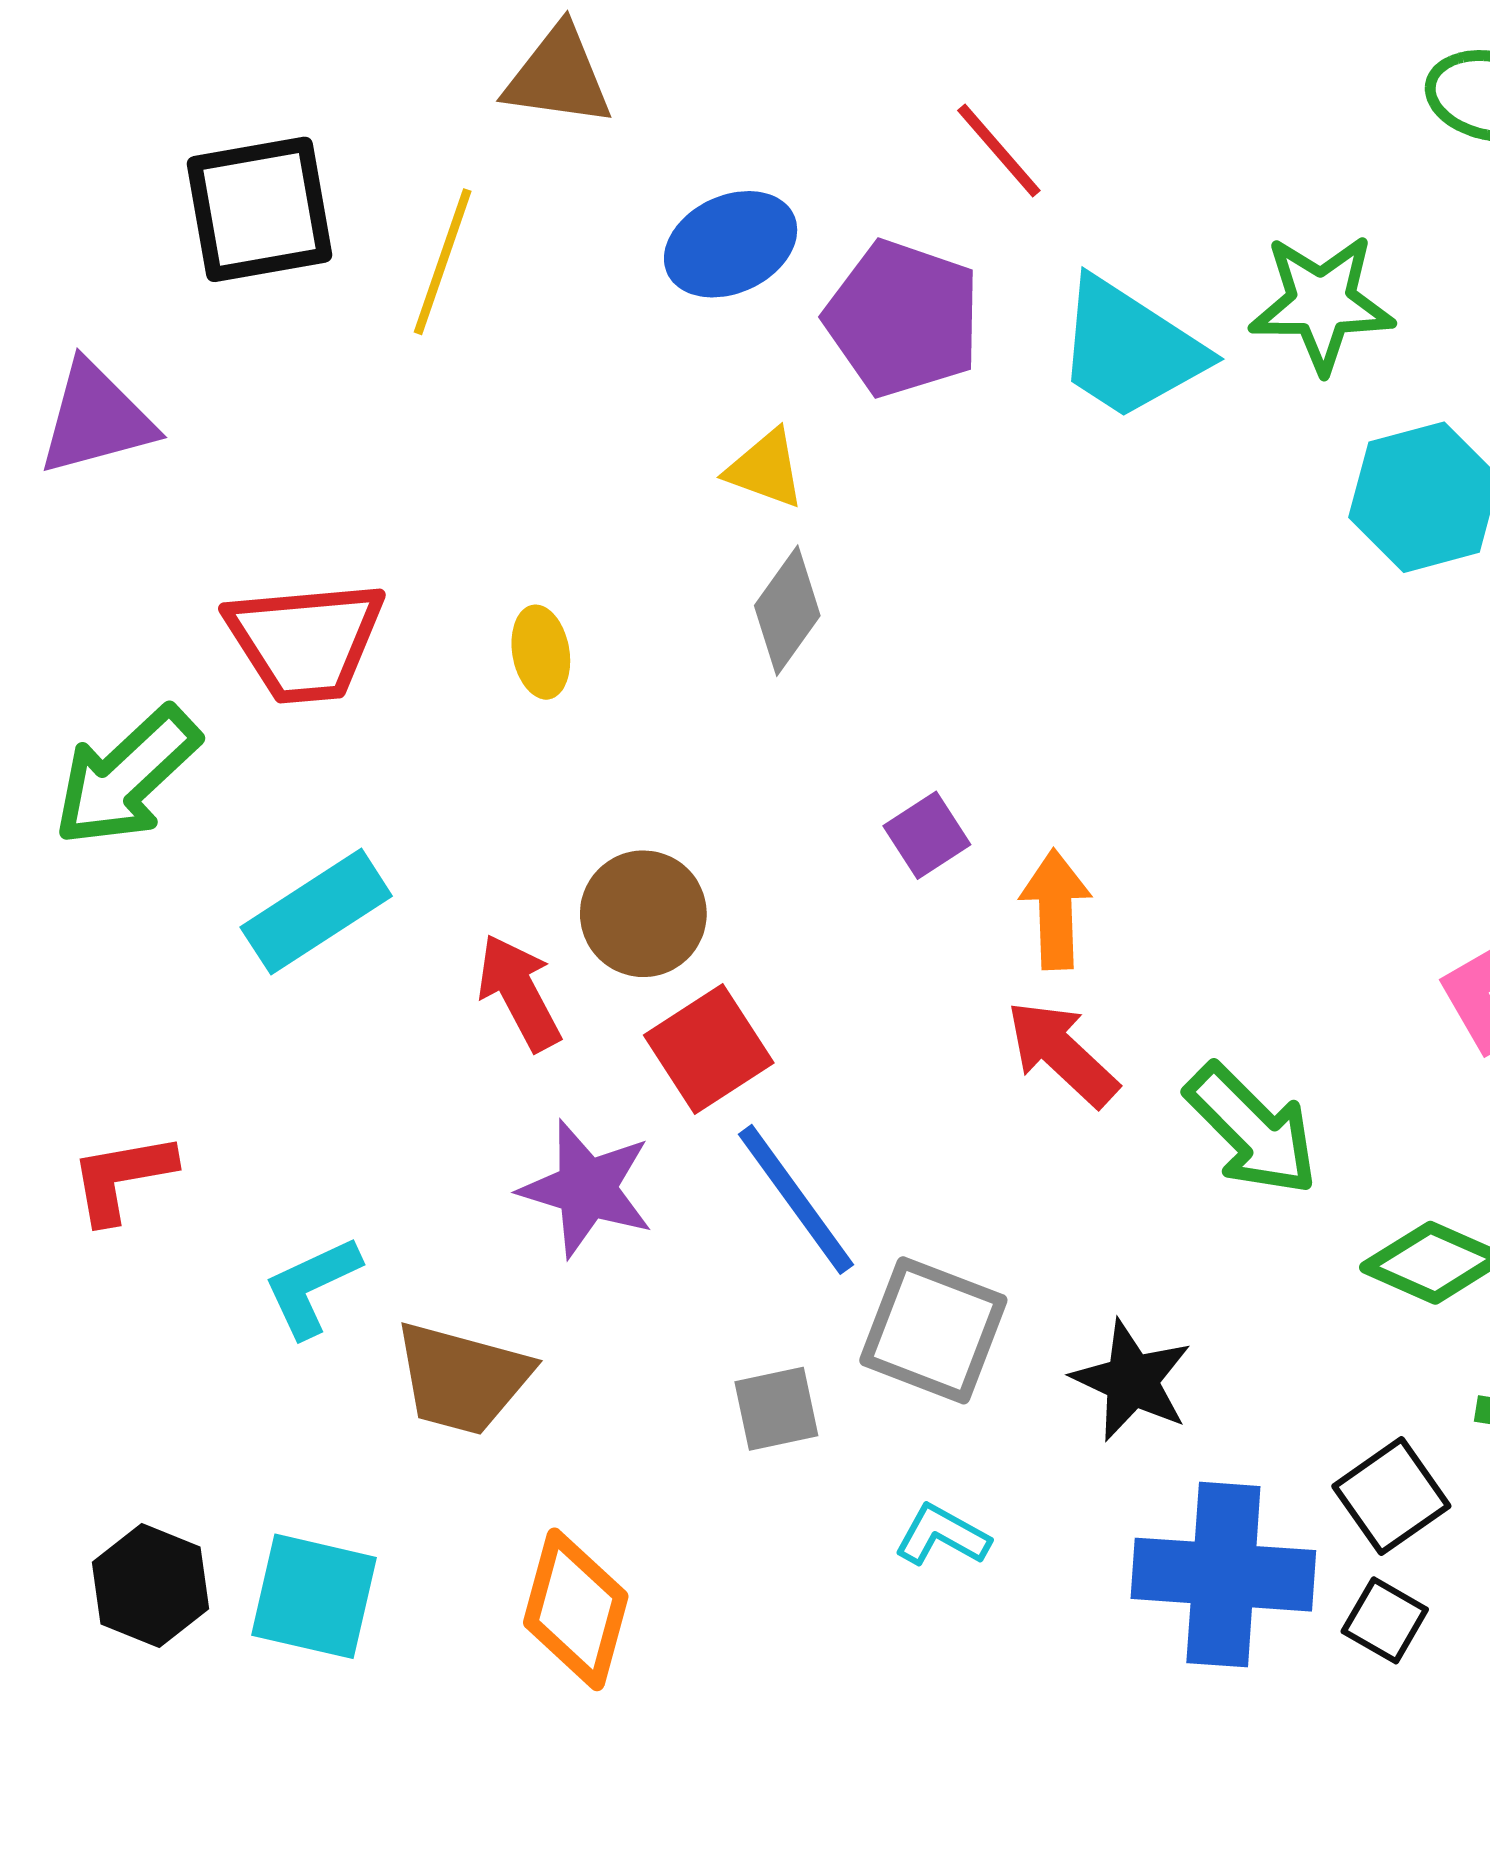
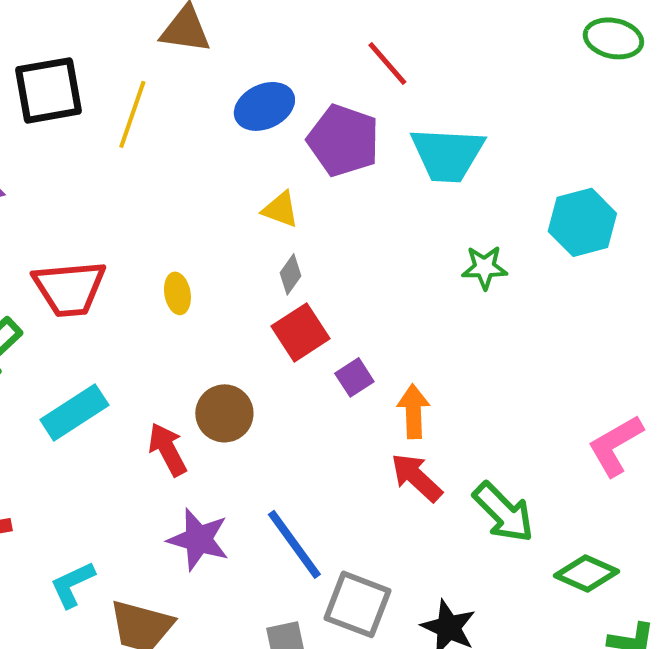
green star: (1322, 303) -> (484, 267), moved, size x0.7
cyan trapezoid: (1130, 349) -> (447, 154), turned -30
gray diamond: (787, 611) -> (290, 274), size x0.7
red square: (709, 1049) -> (300, 332), moved

